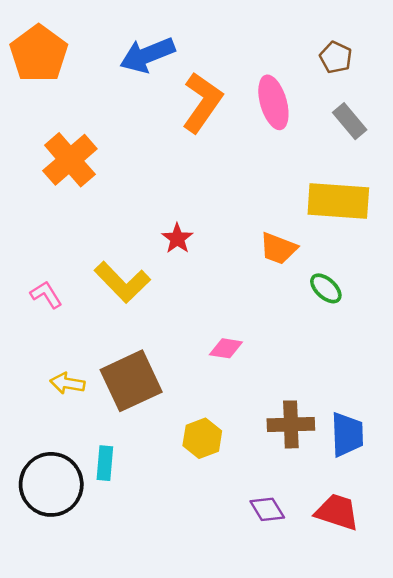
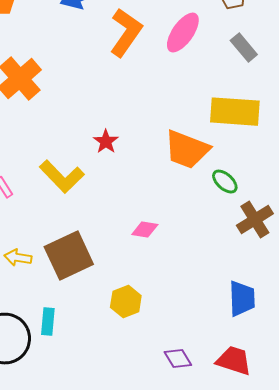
pink ellipse: (273, 102) -> (183, 33), turned 51
orange trapezoid: (278, 248) -> (187, 150), size x1.5
brown cross: (291, 424) -> (255, 220), moved, turned -30

